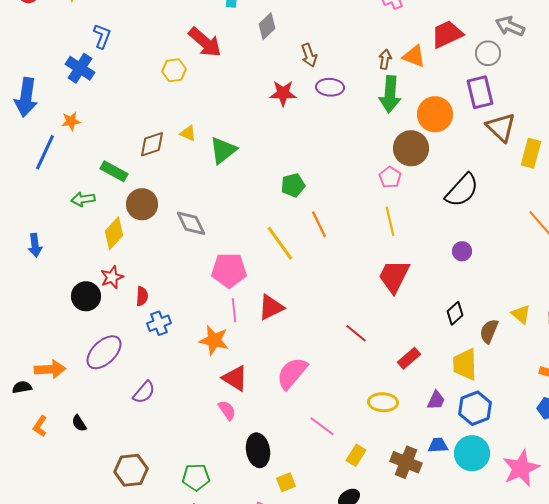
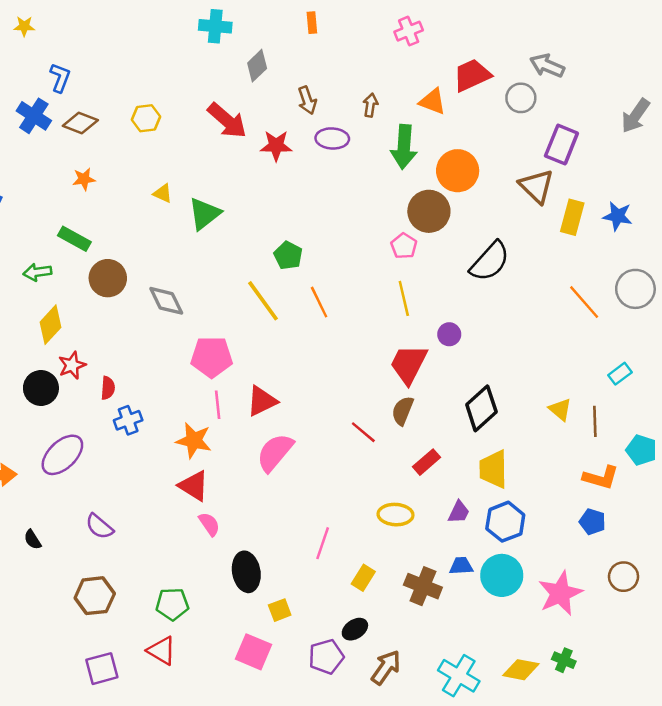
red arrow: (205, 42) -> (227, 121), moved
brown arrow: (385, 59) -> (370, 105), moved
purple rectangle: (480, 92) -> (561, 144), moved, turned 36
orange star: (71, 121) -> (84, 179), moved
brown diamond: (152, 144) -> (80, 123), moved, turned 40
green pentagon: (293, 185) -> (288, 255), turned -30
yellow diamond: (114, 233) -> (50, 325), moved
yellow line: (280, 243) -> (263, 301), moved
purple circle: (462, 251) -> (449, 334), moved
black diamond: (455, 313) -> (481, 408), size x1.6
brown semicircle: (489, 331) -> (403, 411), moved
pink semicircle: (292, 373) -> (275, 452), moved
red triangle: (235, 378) -> (194, 486), moved
purple semicircle: (144, 392) -> (99, 526), moved, turned 90
pink line: (322, 426) -> (323, 543), turned 72

